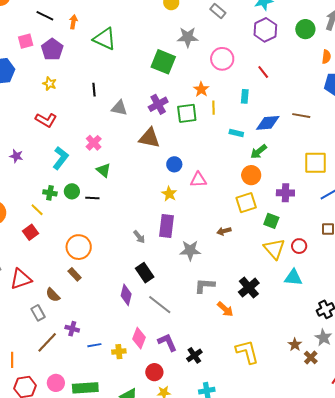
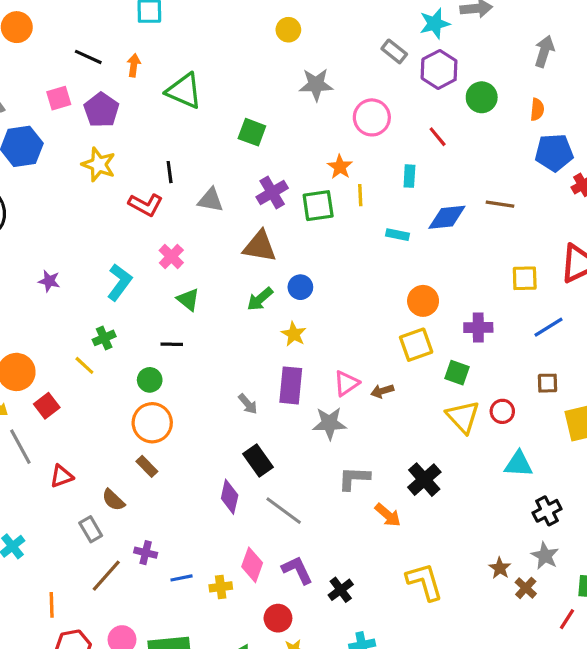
gray rectangle: (218, 11) -> (394, 51), moved
green circle: (305, 29) -> (482, 97), moved
green square: (163, 62) -> (252, 132), moved, size x0.7
yellow star: (50, 84) -> (99, 165), size x1.5
red L-shape: (46, 120) -> (146, 205), moved
green arrow: (259, 152) -> (260, 299), moved
yellow square: (315, 163) -> (525, 278), size x0.7
pink triangle: (198, 180) -> (346, 383), moved, turned -30
green circle: (72, 191) -> (150, 380), moved
green cross: (50, 193) -> (104, 338), turned -32
red square: (31, 232) -> (47, 406), moved
cyan triangle: (293, 278) -> (519, 464), moved
red triangle: (21, 279) -> (62, 476), size x0.7

